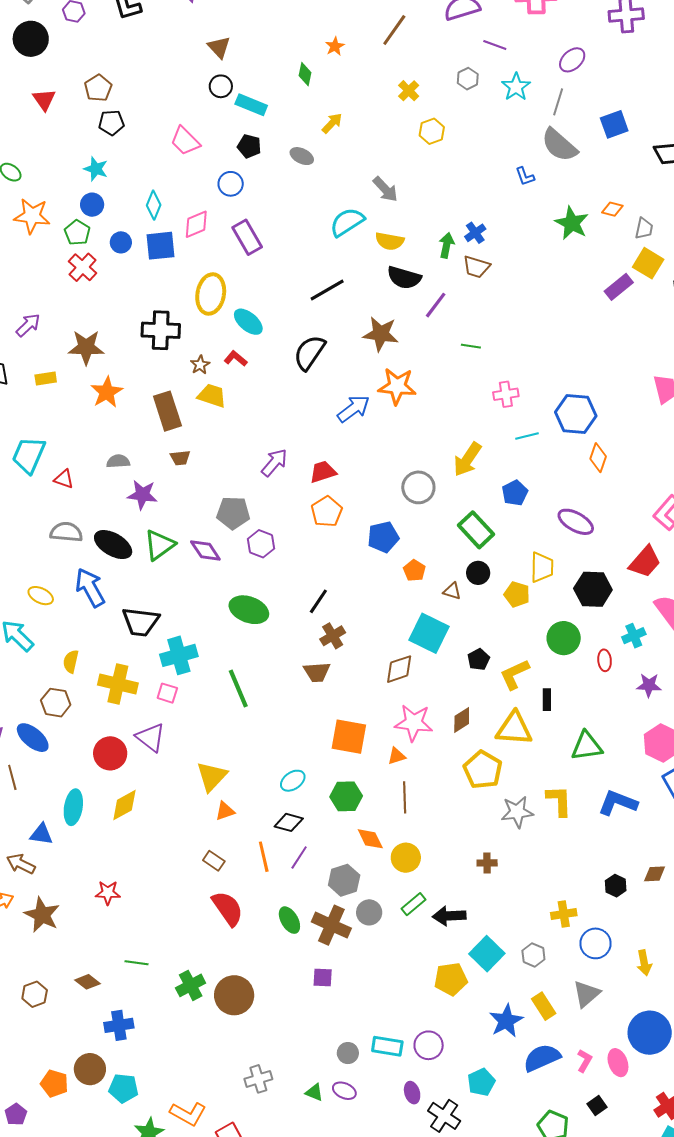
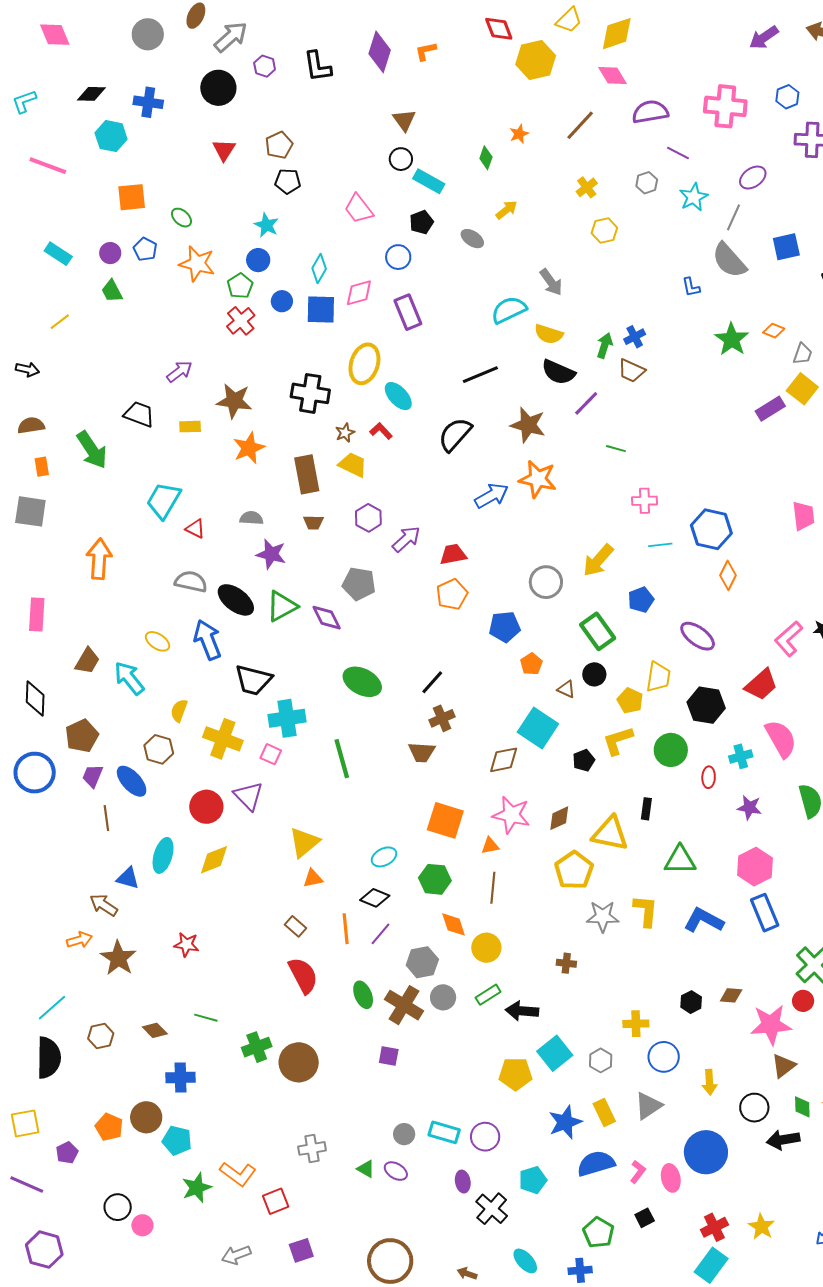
black pentagon: (249, 146) -> (421, 222), turned 30
purple hexagon: (261, 544) -> (368, 518), moved
yellow L-shape: (515, 674) -> (618, 741), moved

